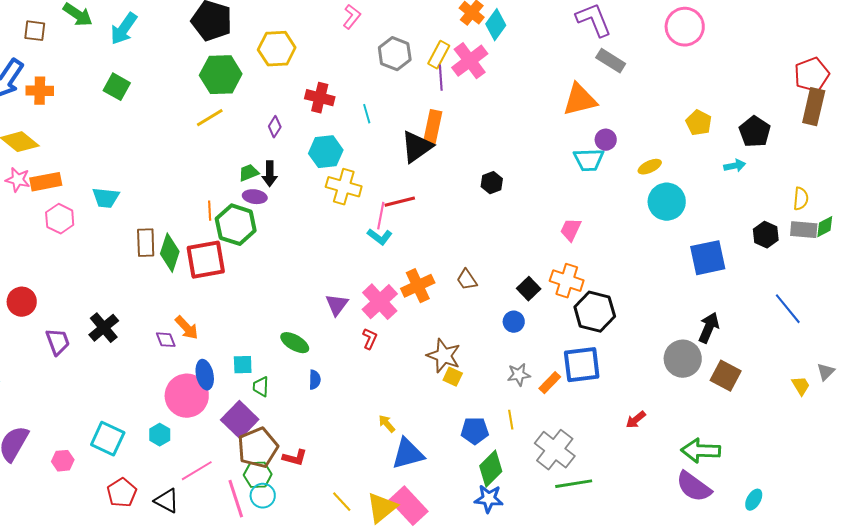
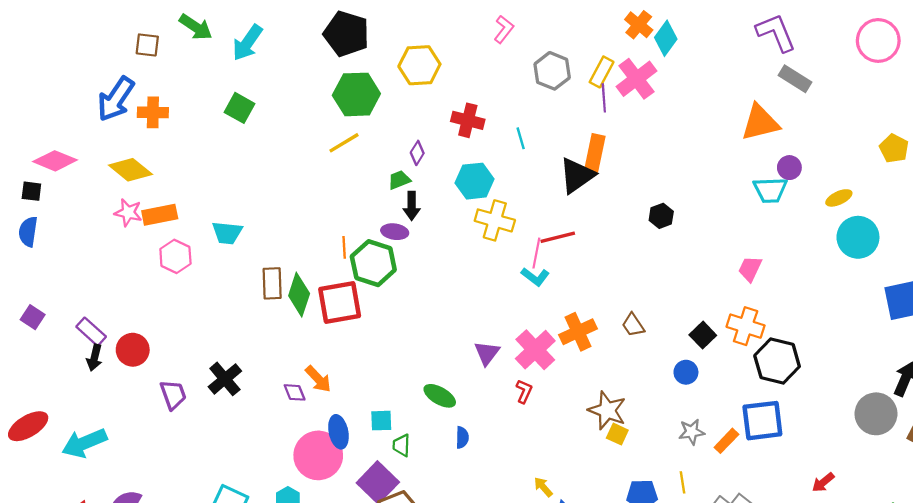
green trapezoid: (249, 173) -> (399, 180), moved

